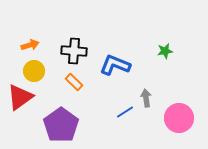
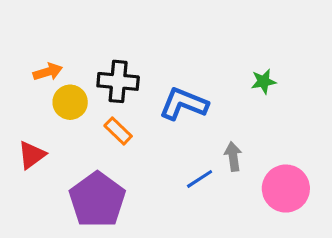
yellow circle: (34, 71) -> (70, 102), moved
red triangle: (20, 97) -> (32, 155), size x0.7

